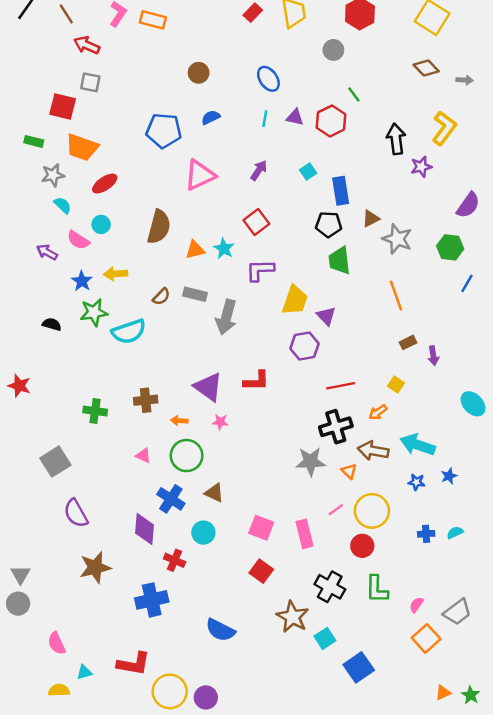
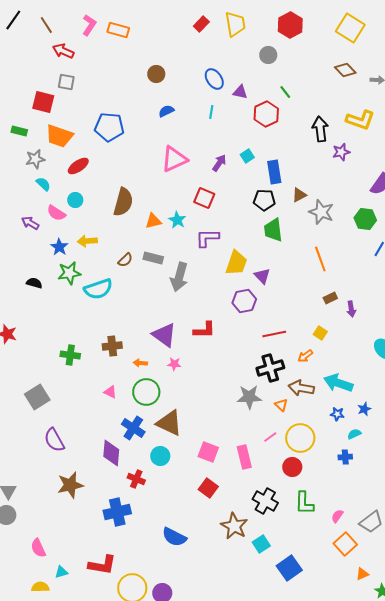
purple triangle: (295, 117) -> (240, 92), moved
yellow L-shape: (444, 128) -> (360, 120), turned 72
blue pentagon: (164, 131) -> (109, 127), moved
purple arrow: (259, 170) -> (219, 163), moved
pink triangle: (200, 175) -> (174, 159), moved
red square: (256, 222) -> (204, 198), turned -30
brown triangle: (214, 493) -> (169, 423), size x1.6
cyan semicircle: (455, 533) -> (354, 434), moved
orange triangle: (443, 693) -> (362, 574), moved

